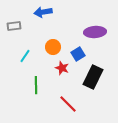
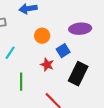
orange circle: (53, 47) -> (42, 36), moved

